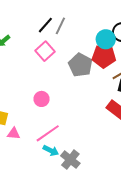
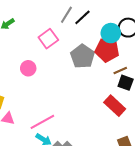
black line: (45, 25) -> (82, 17), moved
pink circle: (42, 99) -> (28, 68), moved

